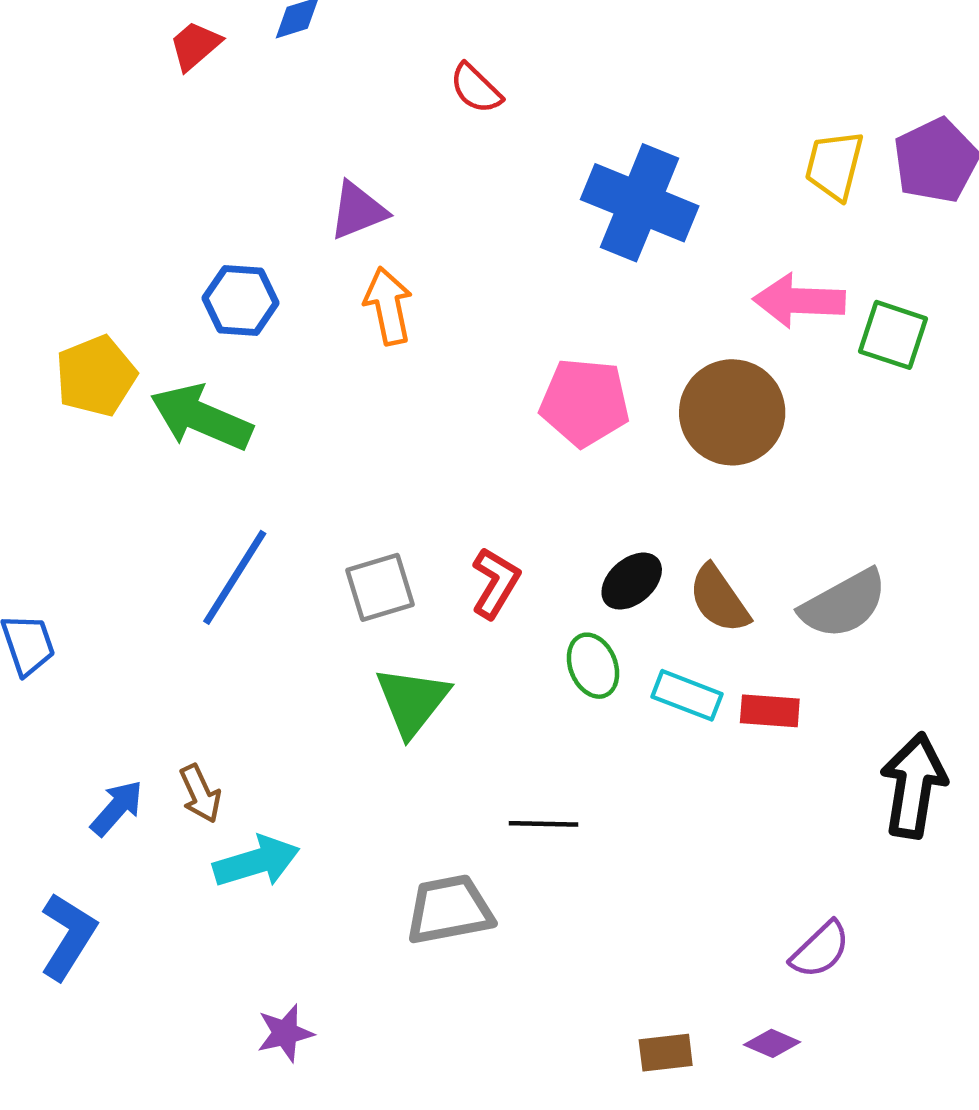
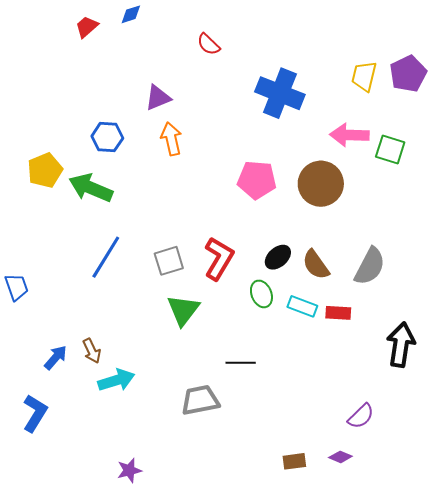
red L-shape: (495, 583) -> (219, 258), size x1.4
gray semicircle: (844, 604) -> (370, 266), turned -33
purple star: (285, 1033) -> (129, 470), moved

